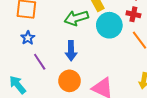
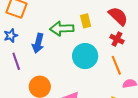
cyan circle: (109, 25) -> (85, 56), moved
blue arrow: (71, 51) -> (38, 43), moved

